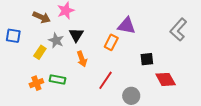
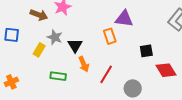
black triangle: (76, 35) -> (75, 46), moved
orange rectangle: (111, 42) -> (110, 36), turned -42
orange arrow: (82, 59) -> (84, 64), moved
orange cross: (36, 83) -> (11, 82), moved

